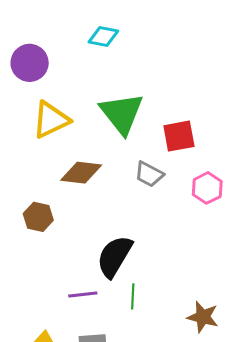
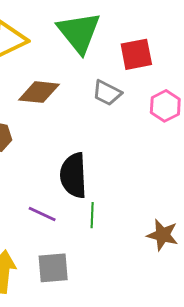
black semicircle: (115, 256) -> (73, 175), turned -33
purple line: (83, 295) -> (42, 214), turned 32

